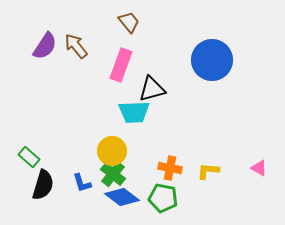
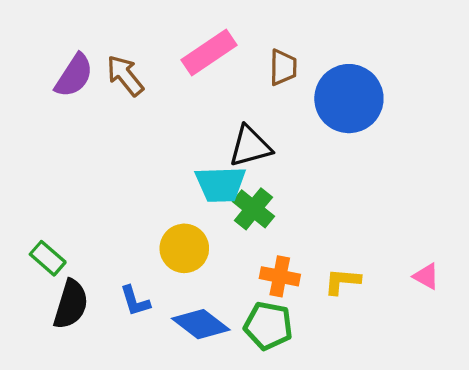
brown trapezoid: (129, 22) -> (283, 67), moved, turned 40
pink rectangle: (121, 65) -> (209, 53), moved, turned 36
green cross: (113, 174) -> (253, 209), moved

